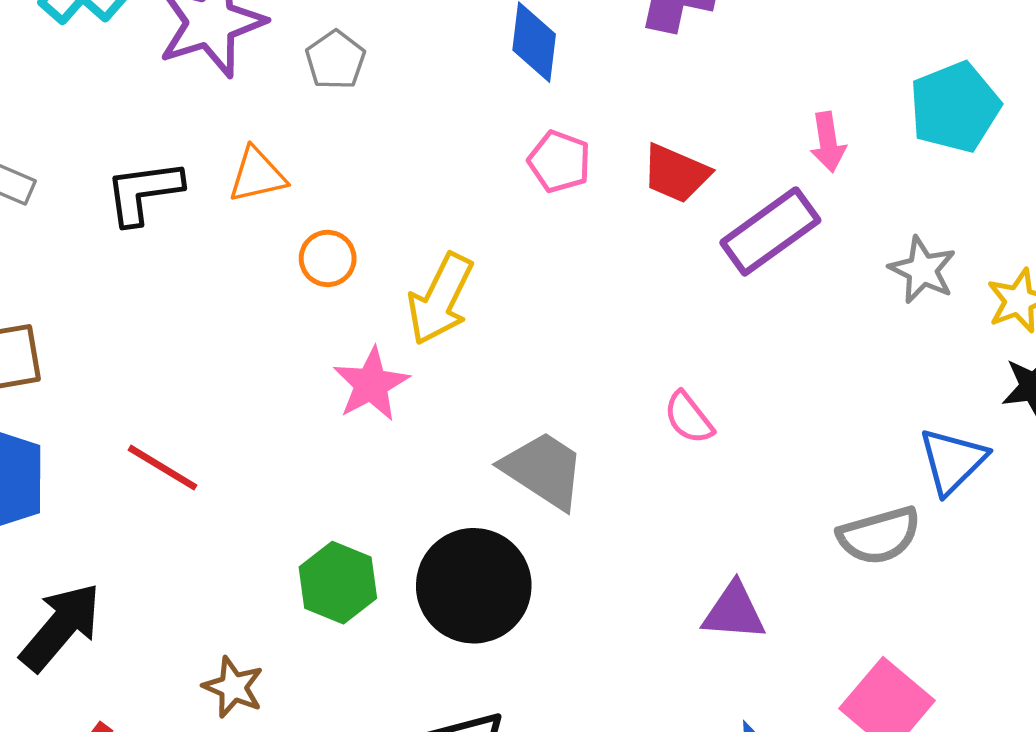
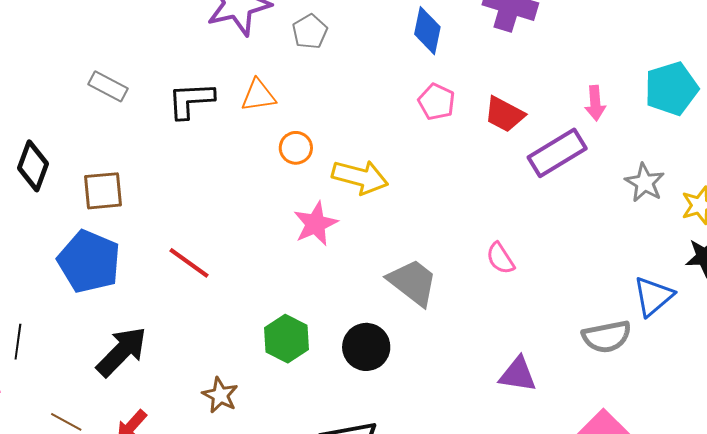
yellow arrow: (440, 299) -> (360, 177), turned -106
black circle: (474, 586) -> (366, 347), size x0.7

